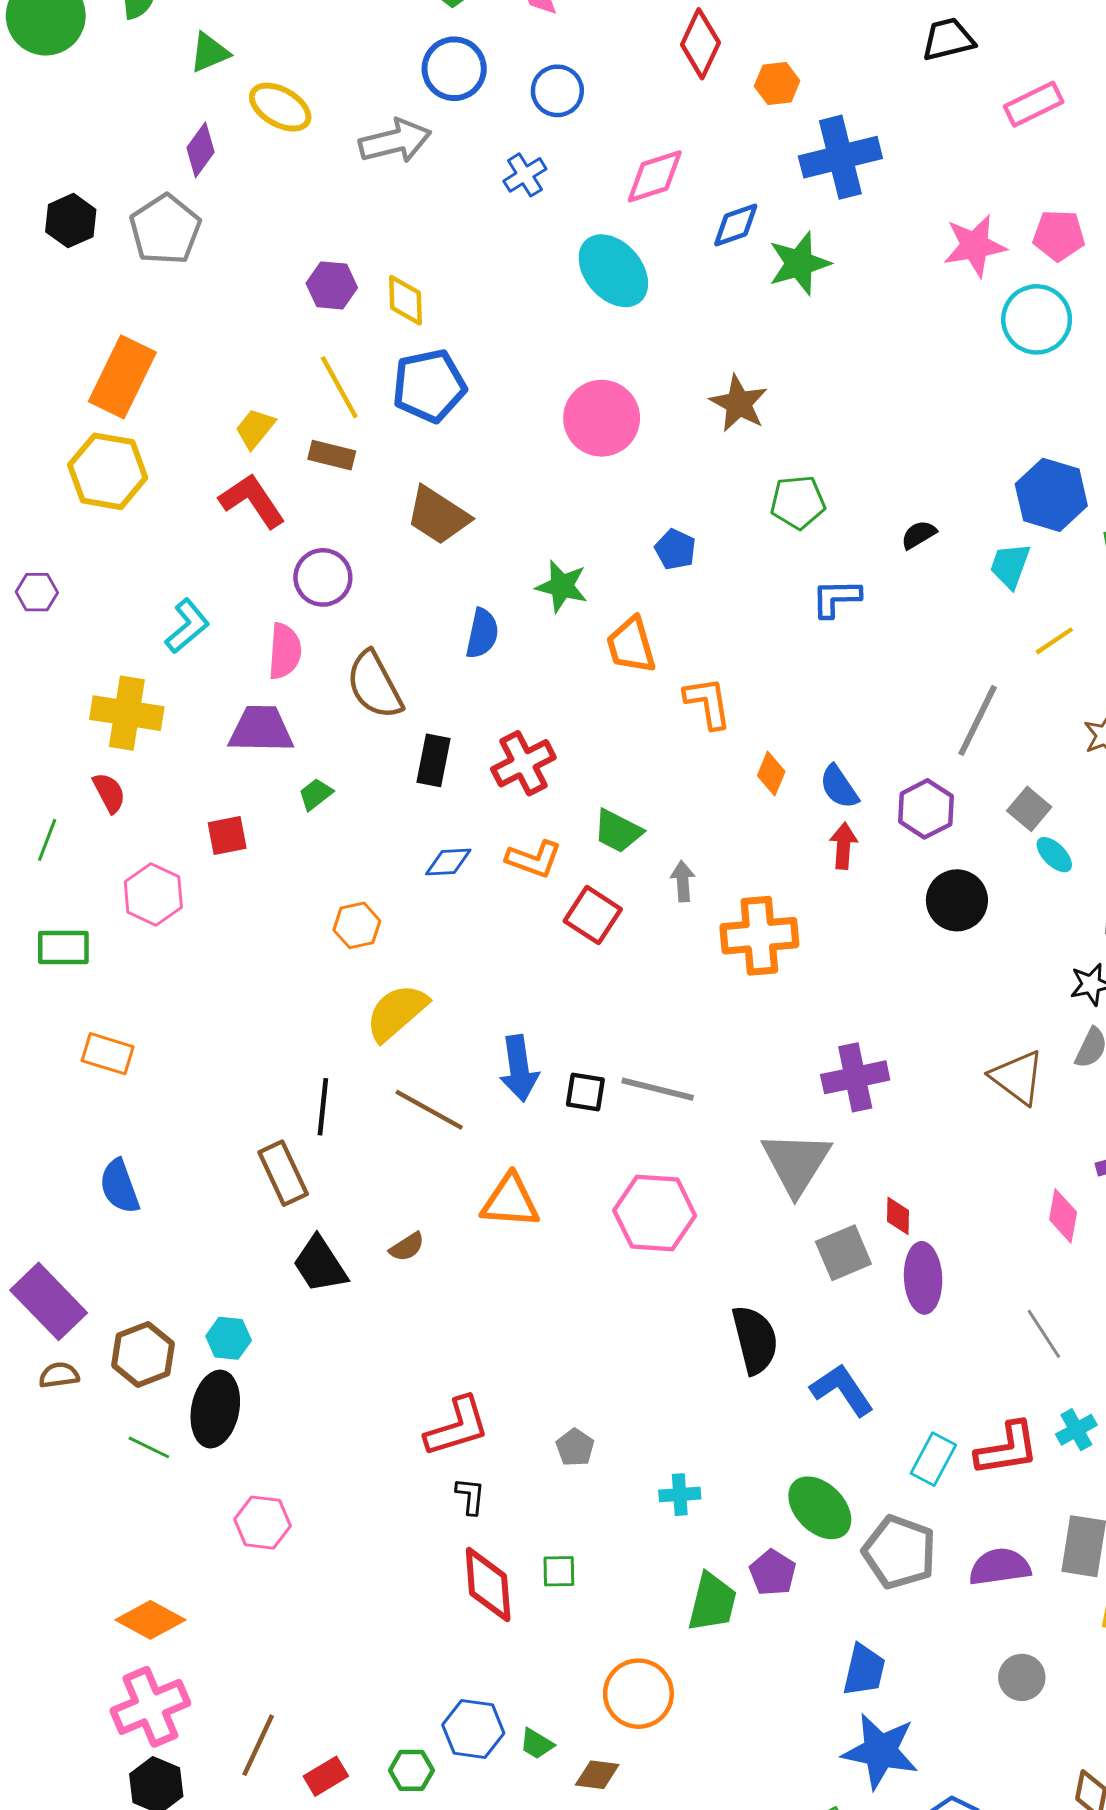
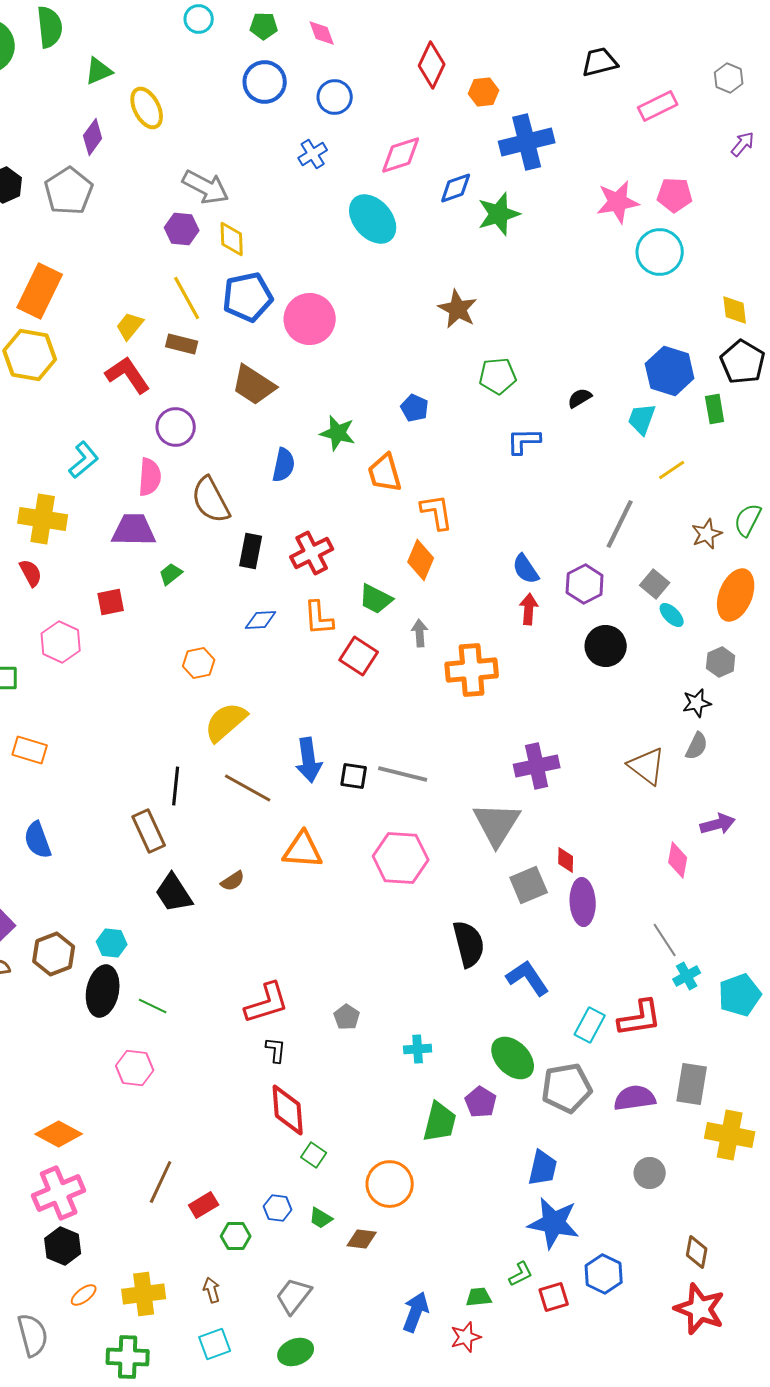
yellow ellipse: (280, 107) -> (147, 108), turned 33
gray arrow: (395, 141) -> (206, 187), moved, turned 42
pink circle: (602, 418) -> (310, 319), moved
orange diamond: (771, 774) -> (421, 560), moved, size x1.4
orange L-shape: (534, 859) -> (319, 618), turned 66
cyan cross: (1076, 1430) -> (687, 976), moved
green line: (149, 1447) -> (153, 1006), moved
gray pentagon: (899, 1552) -> (567, 1088), turned -30
green square: (559, 1571) -> (314, 1155), moved, turned 35
blue hexagon: (473, 1729) -> (278, 1208), size x0.7
brown line: (258, 1745) -> (161, 1182), moved
red rectangle: (326, 1776) -> (204, 1205), moved

